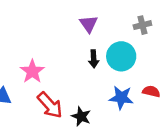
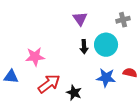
pink star: (32, 71) -> (35, 57), turned 30
red arrow: (50, 105) -> (49, 84), turned -85

